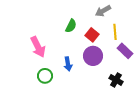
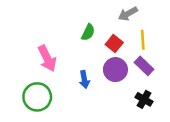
purple rectangle: (125, 51) -> (144, 66), moved
green circle: (45, 76) -> (37, 97), moved, size x1.5

